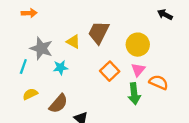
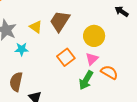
green arrow: (134, 94) -> (86, 80), turned 30
brown semicircle: (58, 104) -> (16, 82), turned 144

